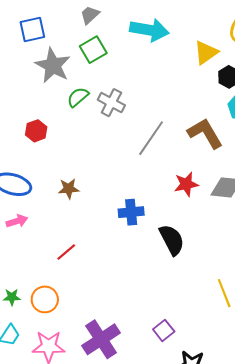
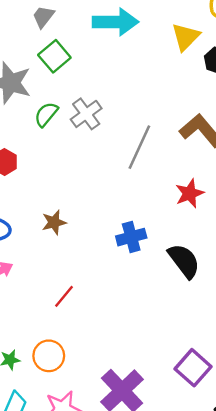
gray cross: (111, 103) -> (86, 114), turned 36
purple square: (164, 330) -> (193, 368), size x1.4

